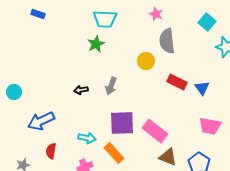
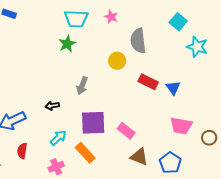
pink star: (156, 14) -> (111, 17), moved
black arrow: (81, 90) -> (52, 106), moved
pink rectangle: (155, 131) -> (126, 131), size x0.7
cyan arrow: (87, 138) -> (58, 138), turned -54

